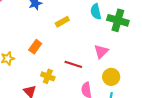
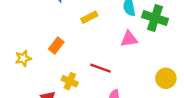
pink triangle: (101, 52) -> (129, 39), moved, turned 35
yellow circle: (111, 77) -> (166, 78), moved

